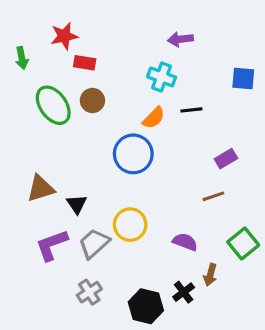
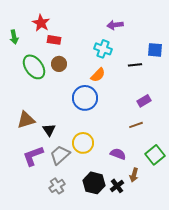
red star: (64, 36) -> (41, 23), turned -30
black line: (191, 110) -> (135, 65), moved
black hexagon: (146, 306) -> (94, 183), moved

